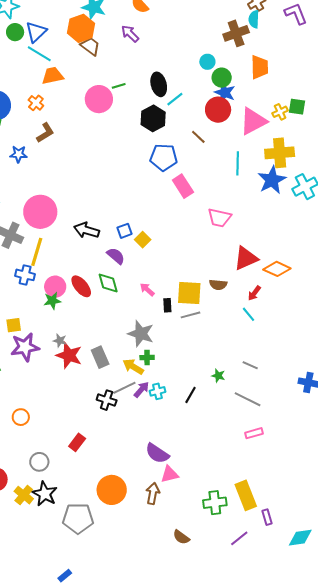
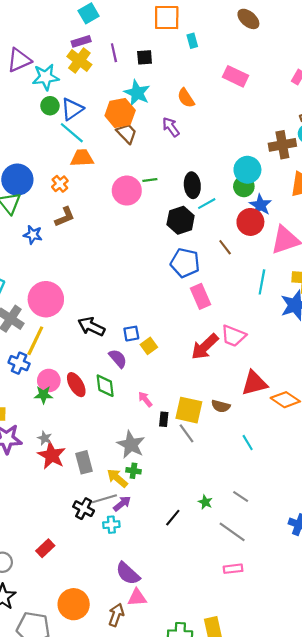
cyan circle: (207, 62) -> (247, 170), size x1.6
green circle: (222, 78) -> (244, 186), moved
red arrow: (254, 293) -> (205, 347), moved, size x1.8
gray line: (191, 315) -> (186, 433), turned 60
cyan cross: (157, 391) -> (111, 525), moved

